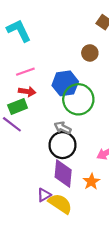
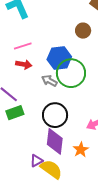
green rectangle: (18, 107) -> (15, 113), moved
gray arrow: (63, 128) -> (49, 81), moved

